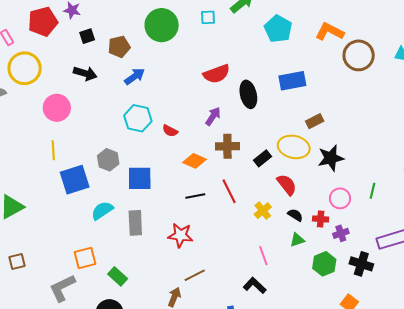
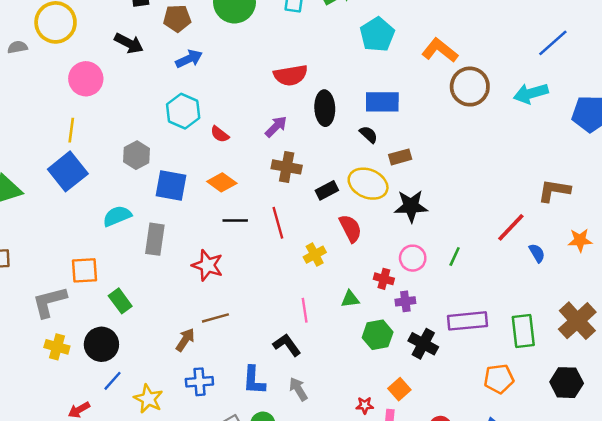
orange diamond: (195, 161) -> (222, 182), moved
blue square: (75, 180) -> (68, 171), moved, turned -32
black semicircle: (295, 215) -> (369, 134), moved

